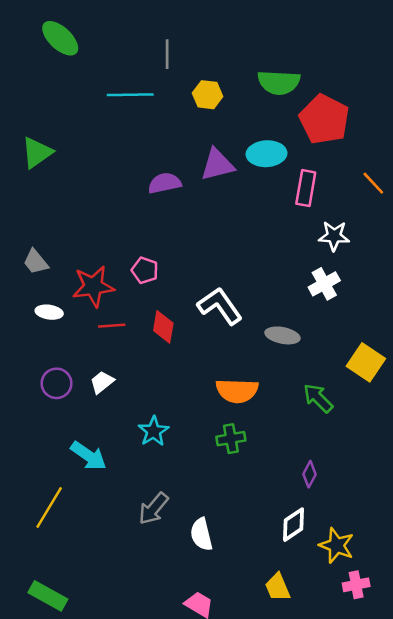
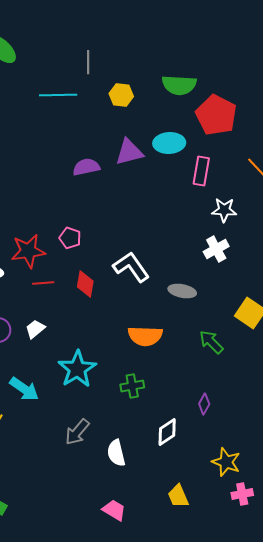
cyan star: (154, 431) -> (77, 369), size x1.5
green cross: (231, 439) -> (132, 386), moved
white diamond: (294, 525) -> (167, 432), moved

